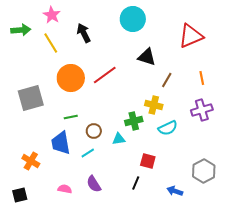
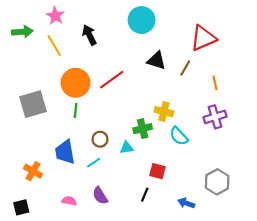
brown line: (167, 80) -> (185, 68), moved
green line: (71, 117) -> (76, 110), moved, turned -72
cyan semicircle: (168, 128) -> (179, 136), turned 72

